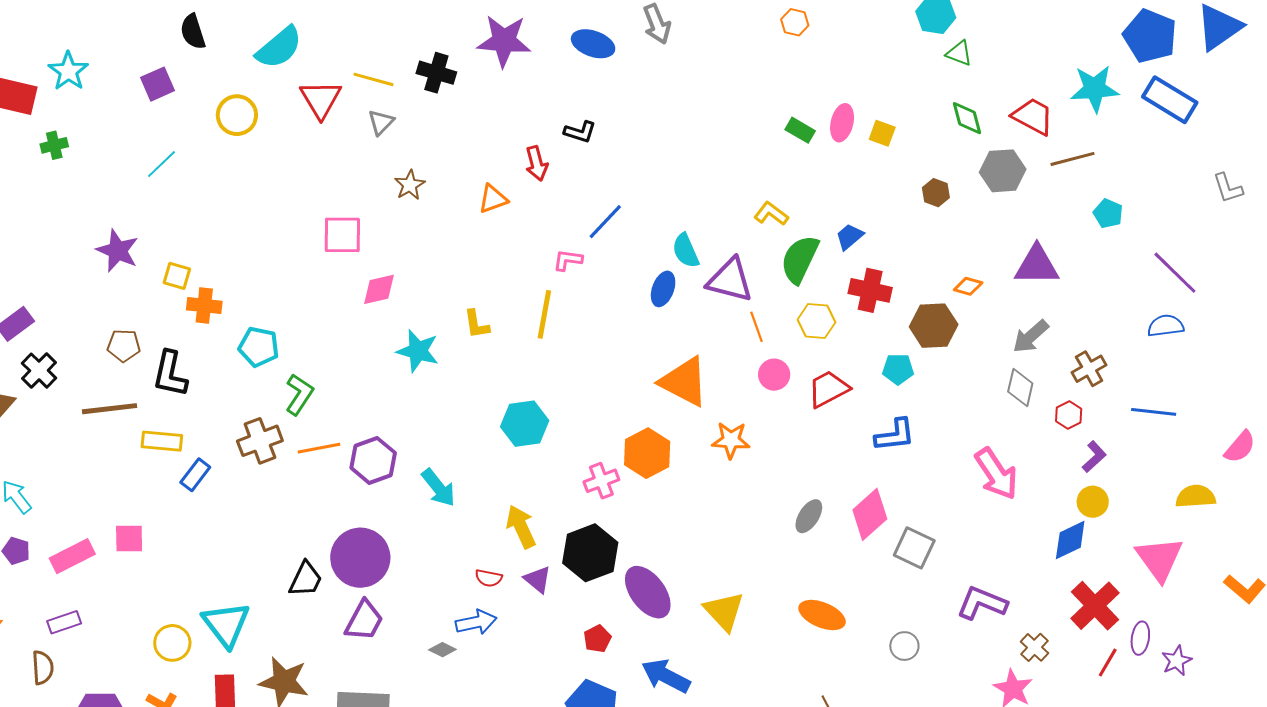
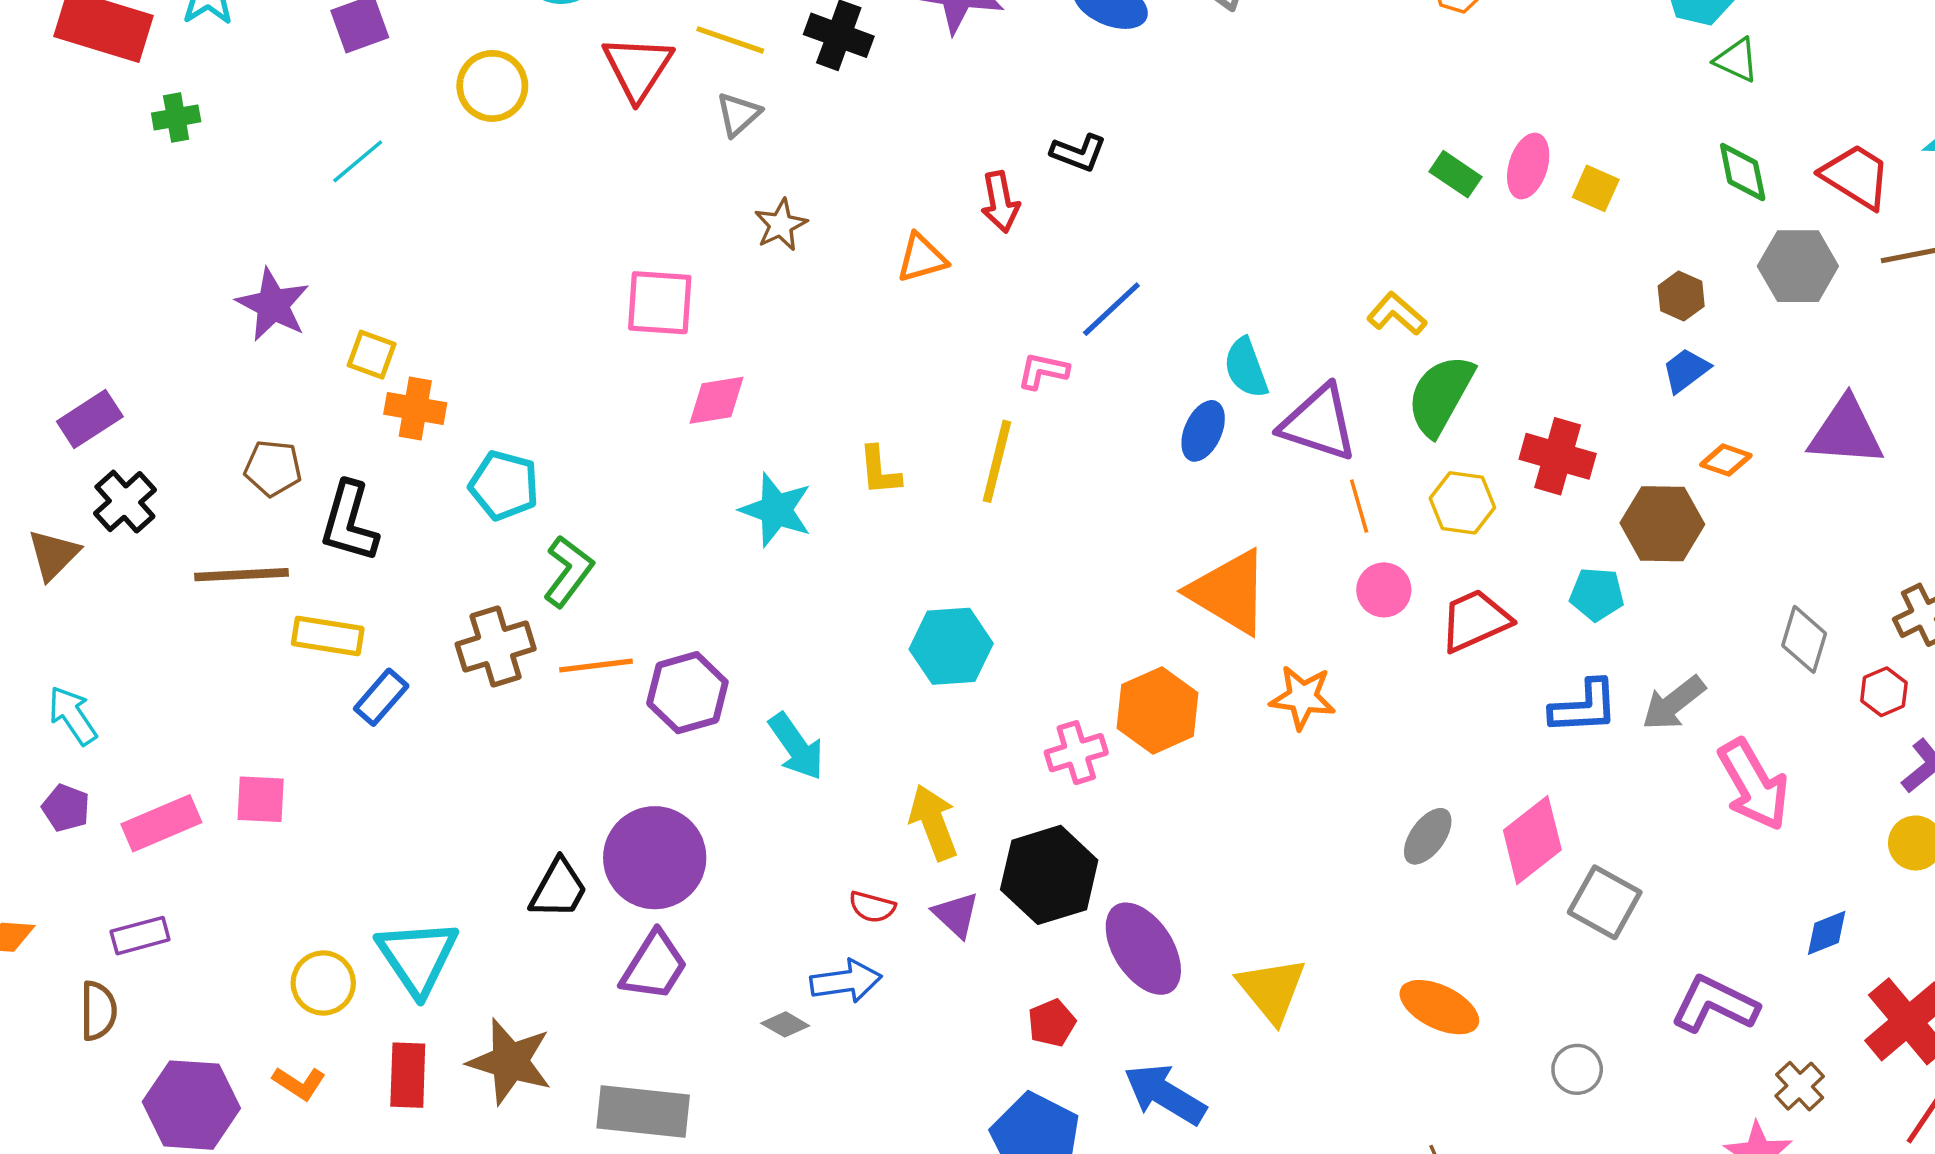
blue trapezoid: (849, 237) -> (1686, 370), moved
gray arrow: (1031, 336) -> (1674, 703), moved
blue diamond: (1070, 540) -> (1827, 933), moved, size x0.7

